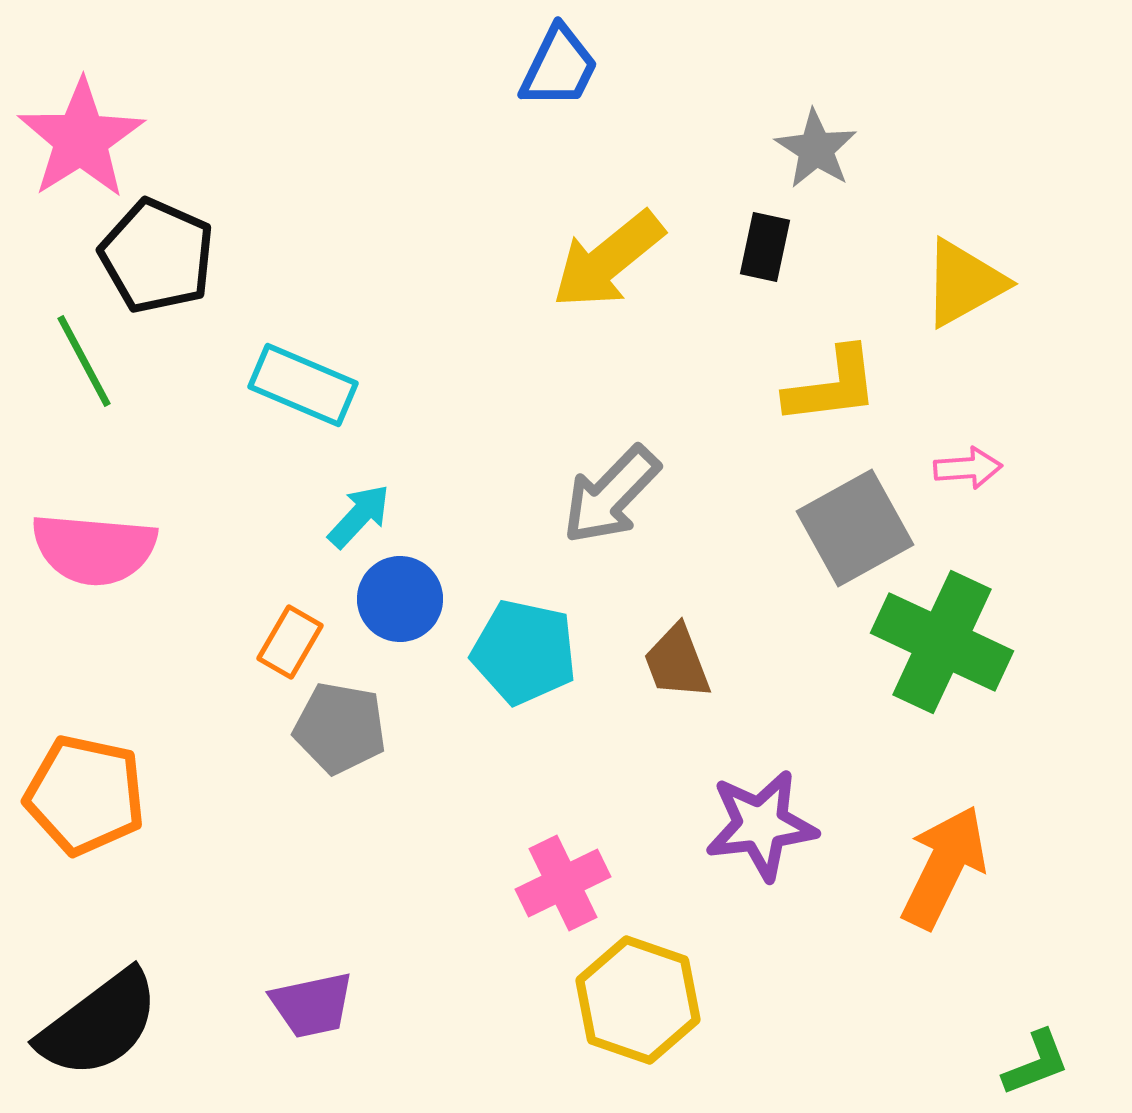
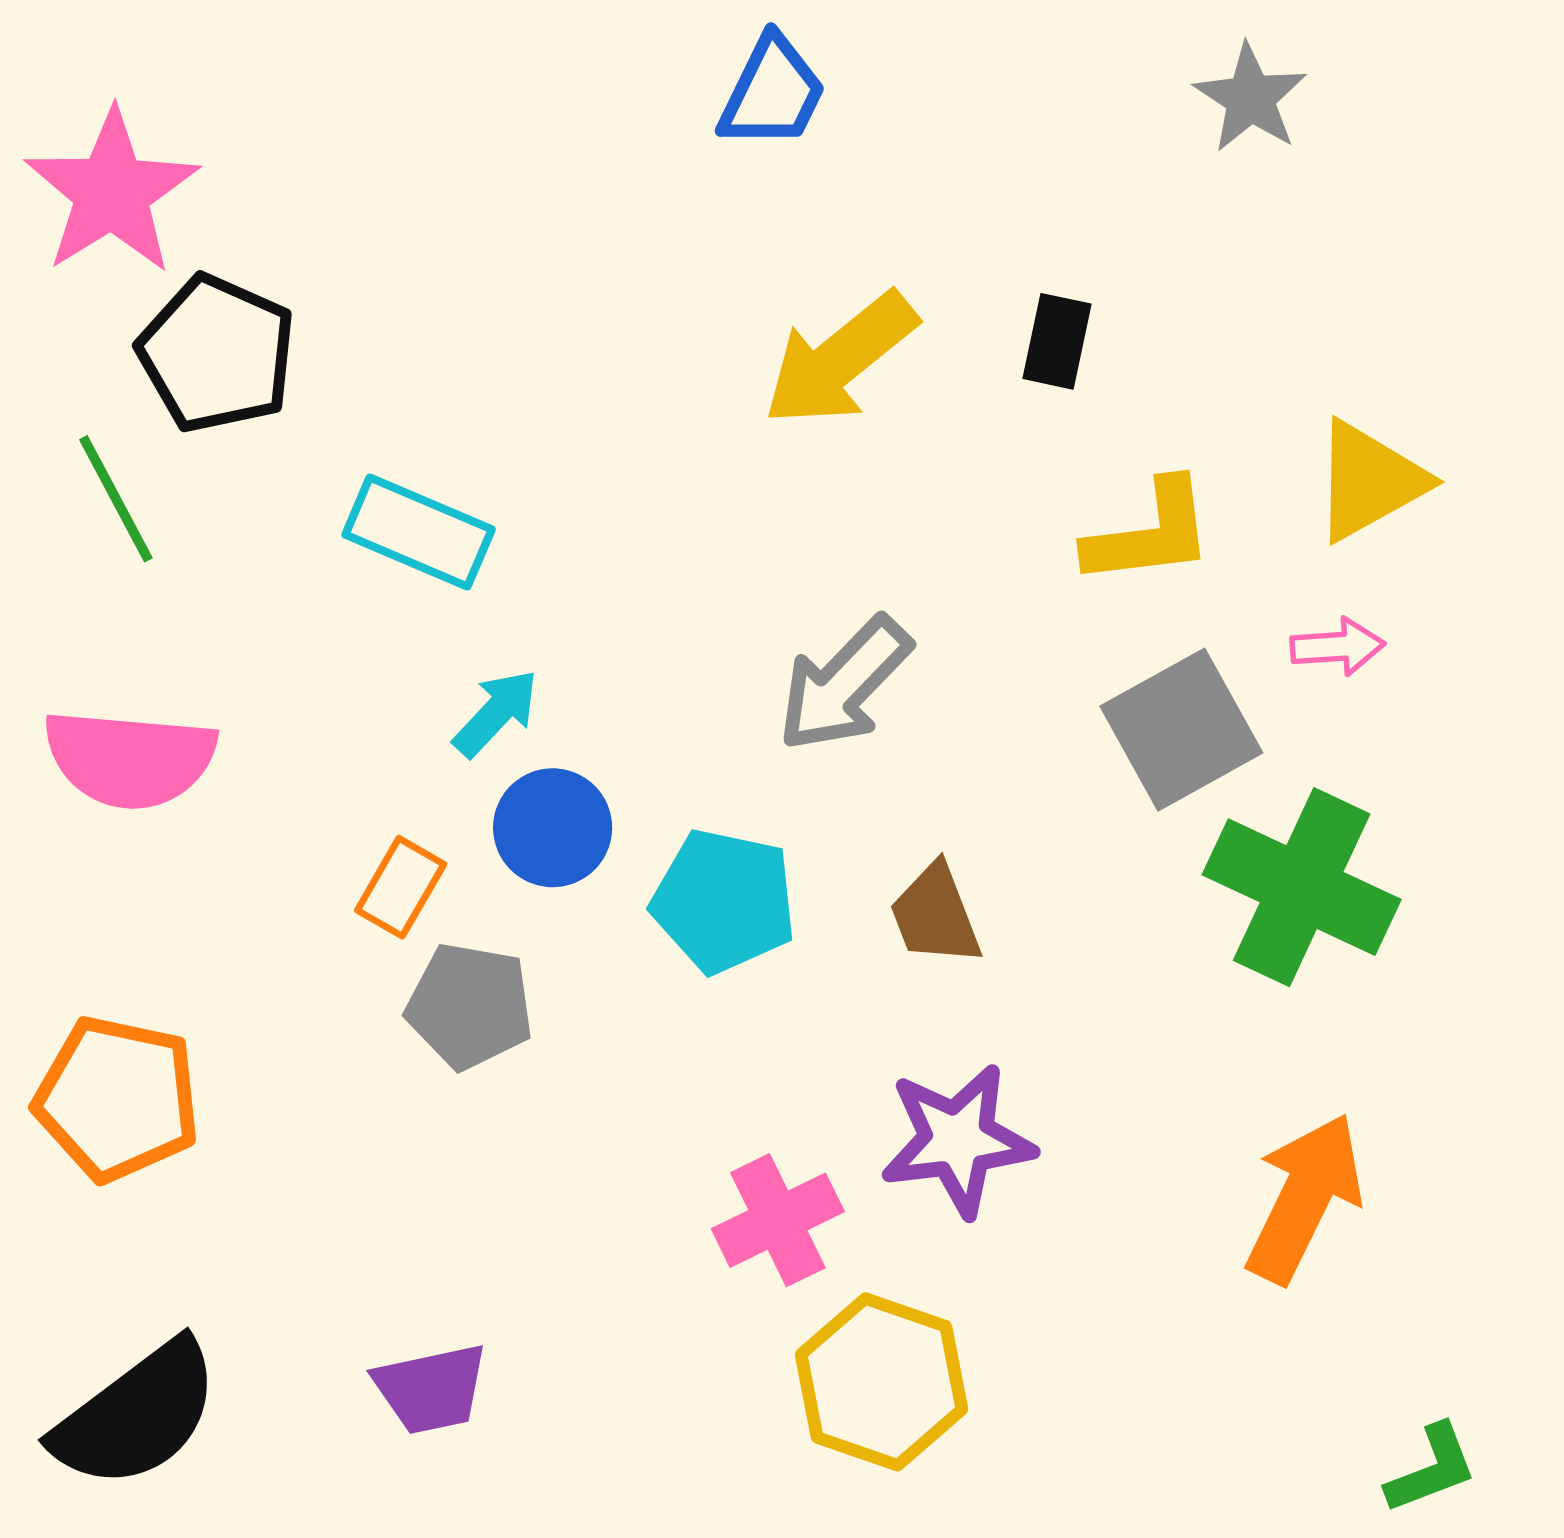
gray star: (816, 149) -> (1250, 98), moved
yellow triangle: (964, 283) -> (1369, 481), moved
purple star: (761, 825) -> (958, 1140), moved

